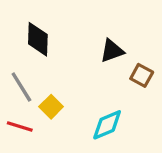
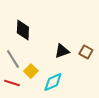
black triangle: (112, 51) -> (62, 51), moved
cyan diamond: (107, 125) -> (53, 82), moved

